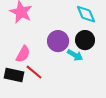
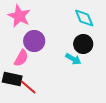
purple circle: (58, 41) -> (34, 41), moved
red line: (34, 72) -> (28, 87), moved

